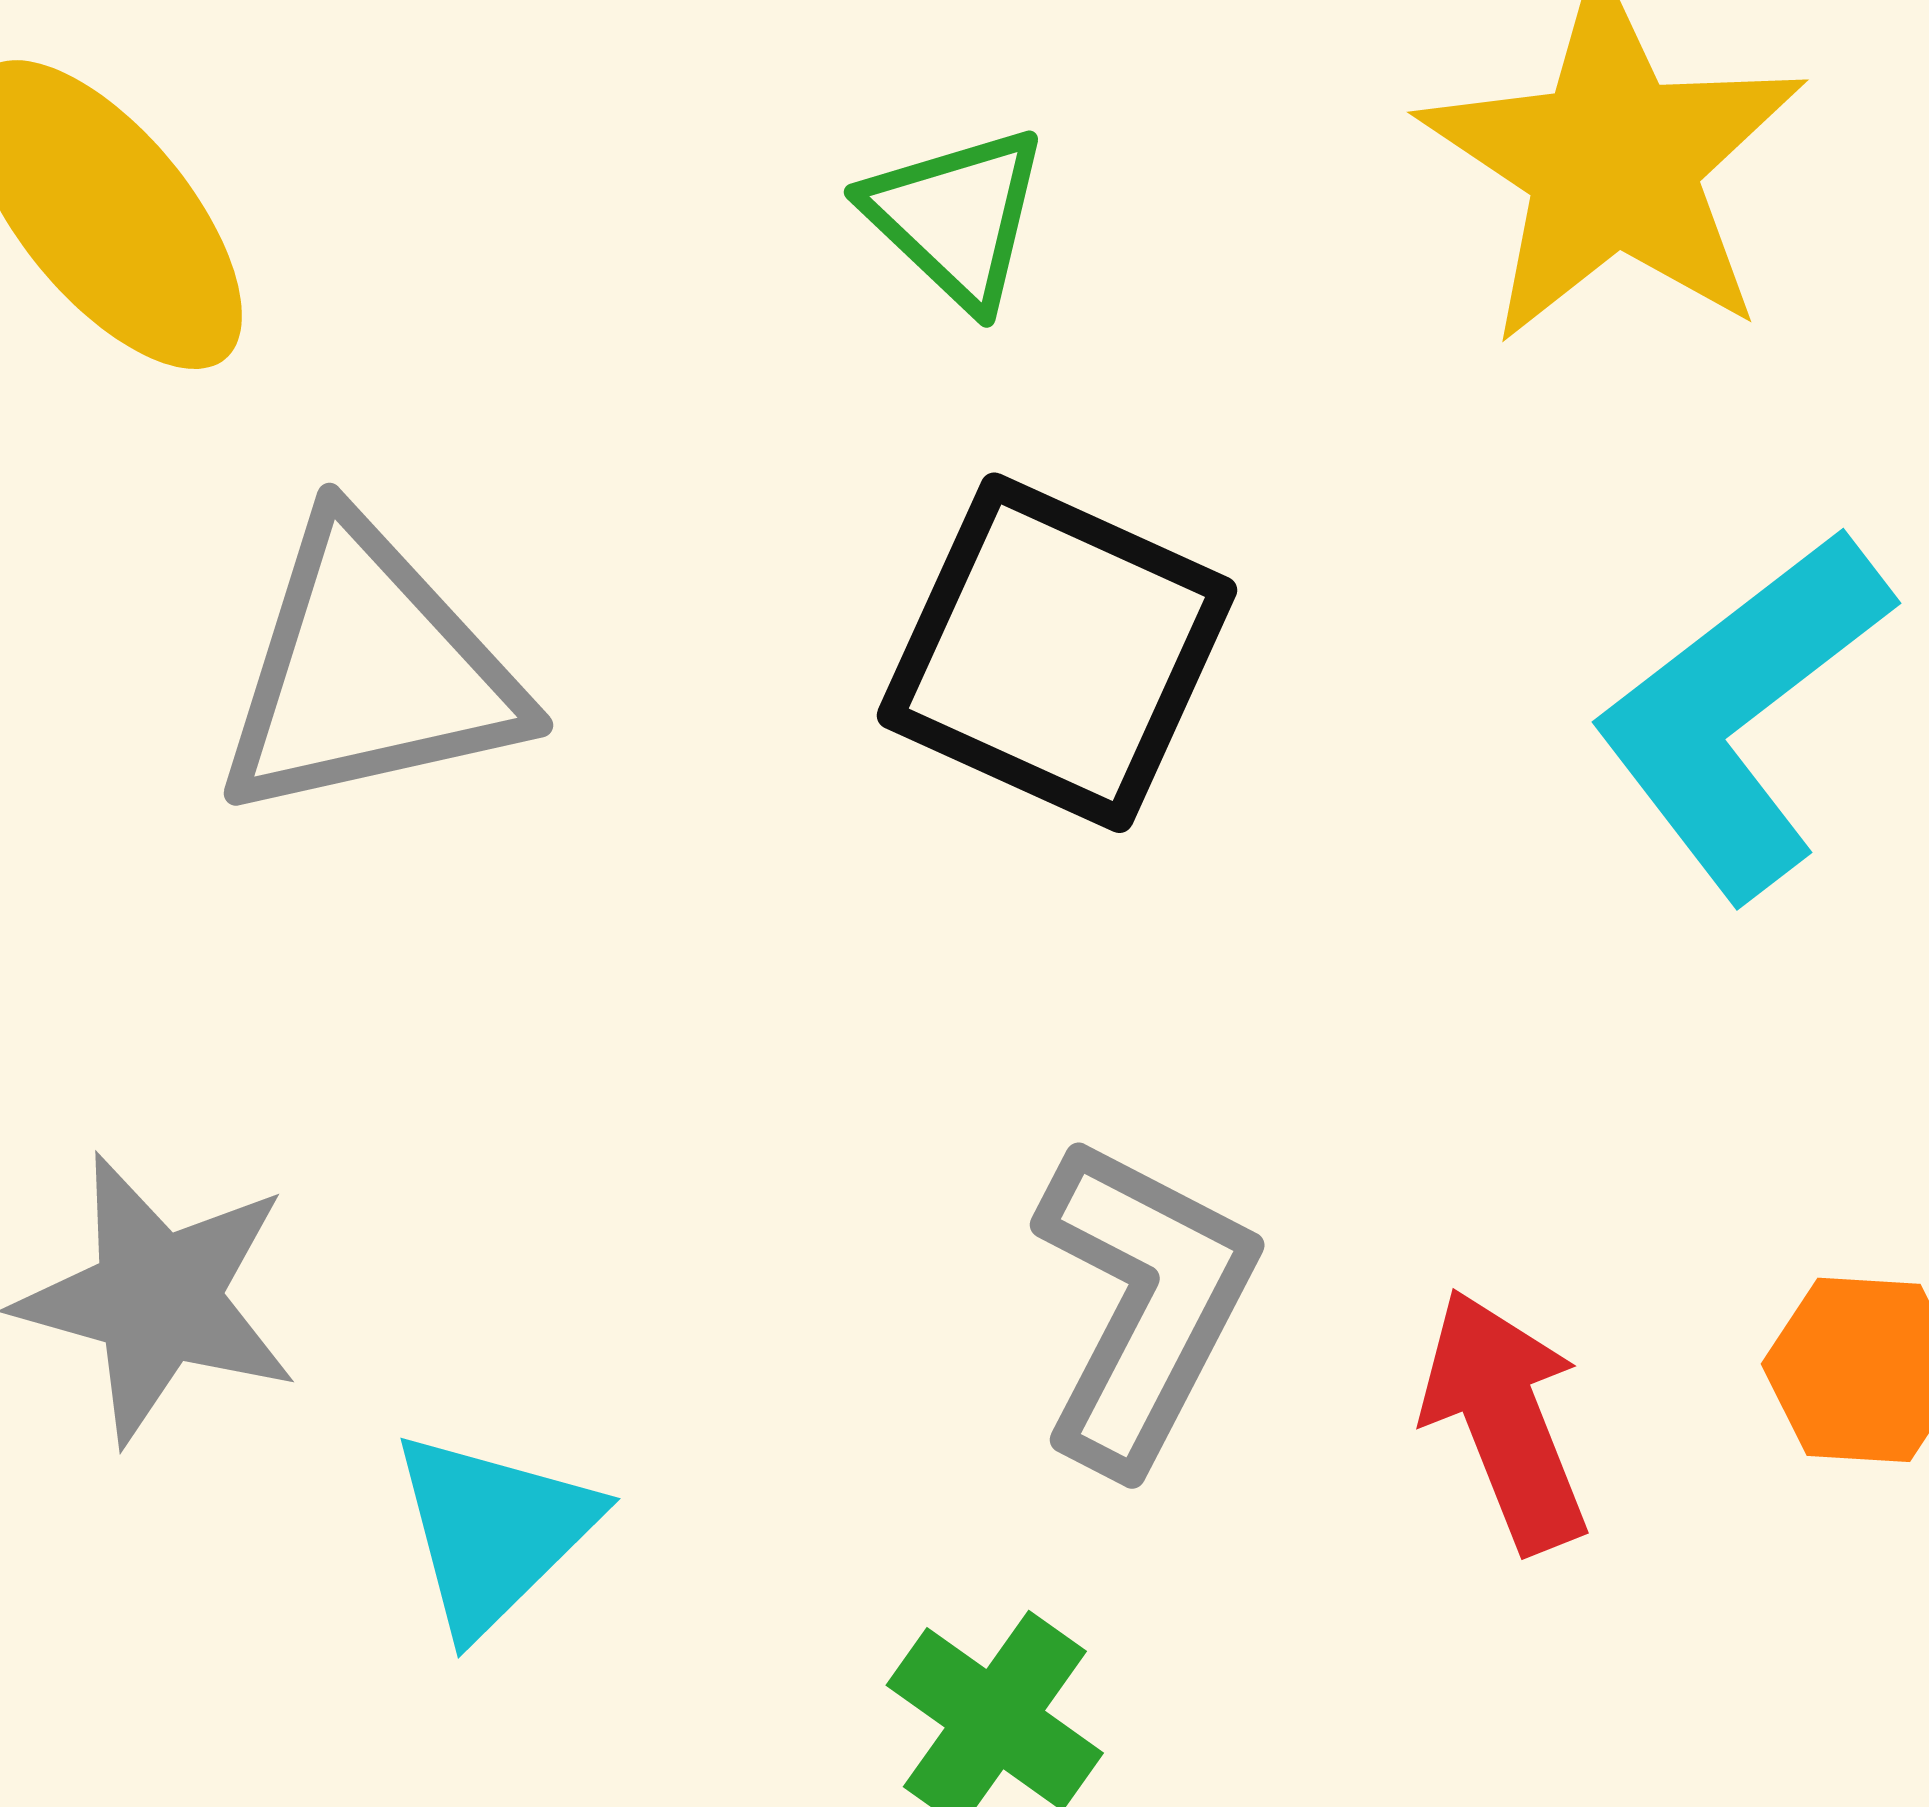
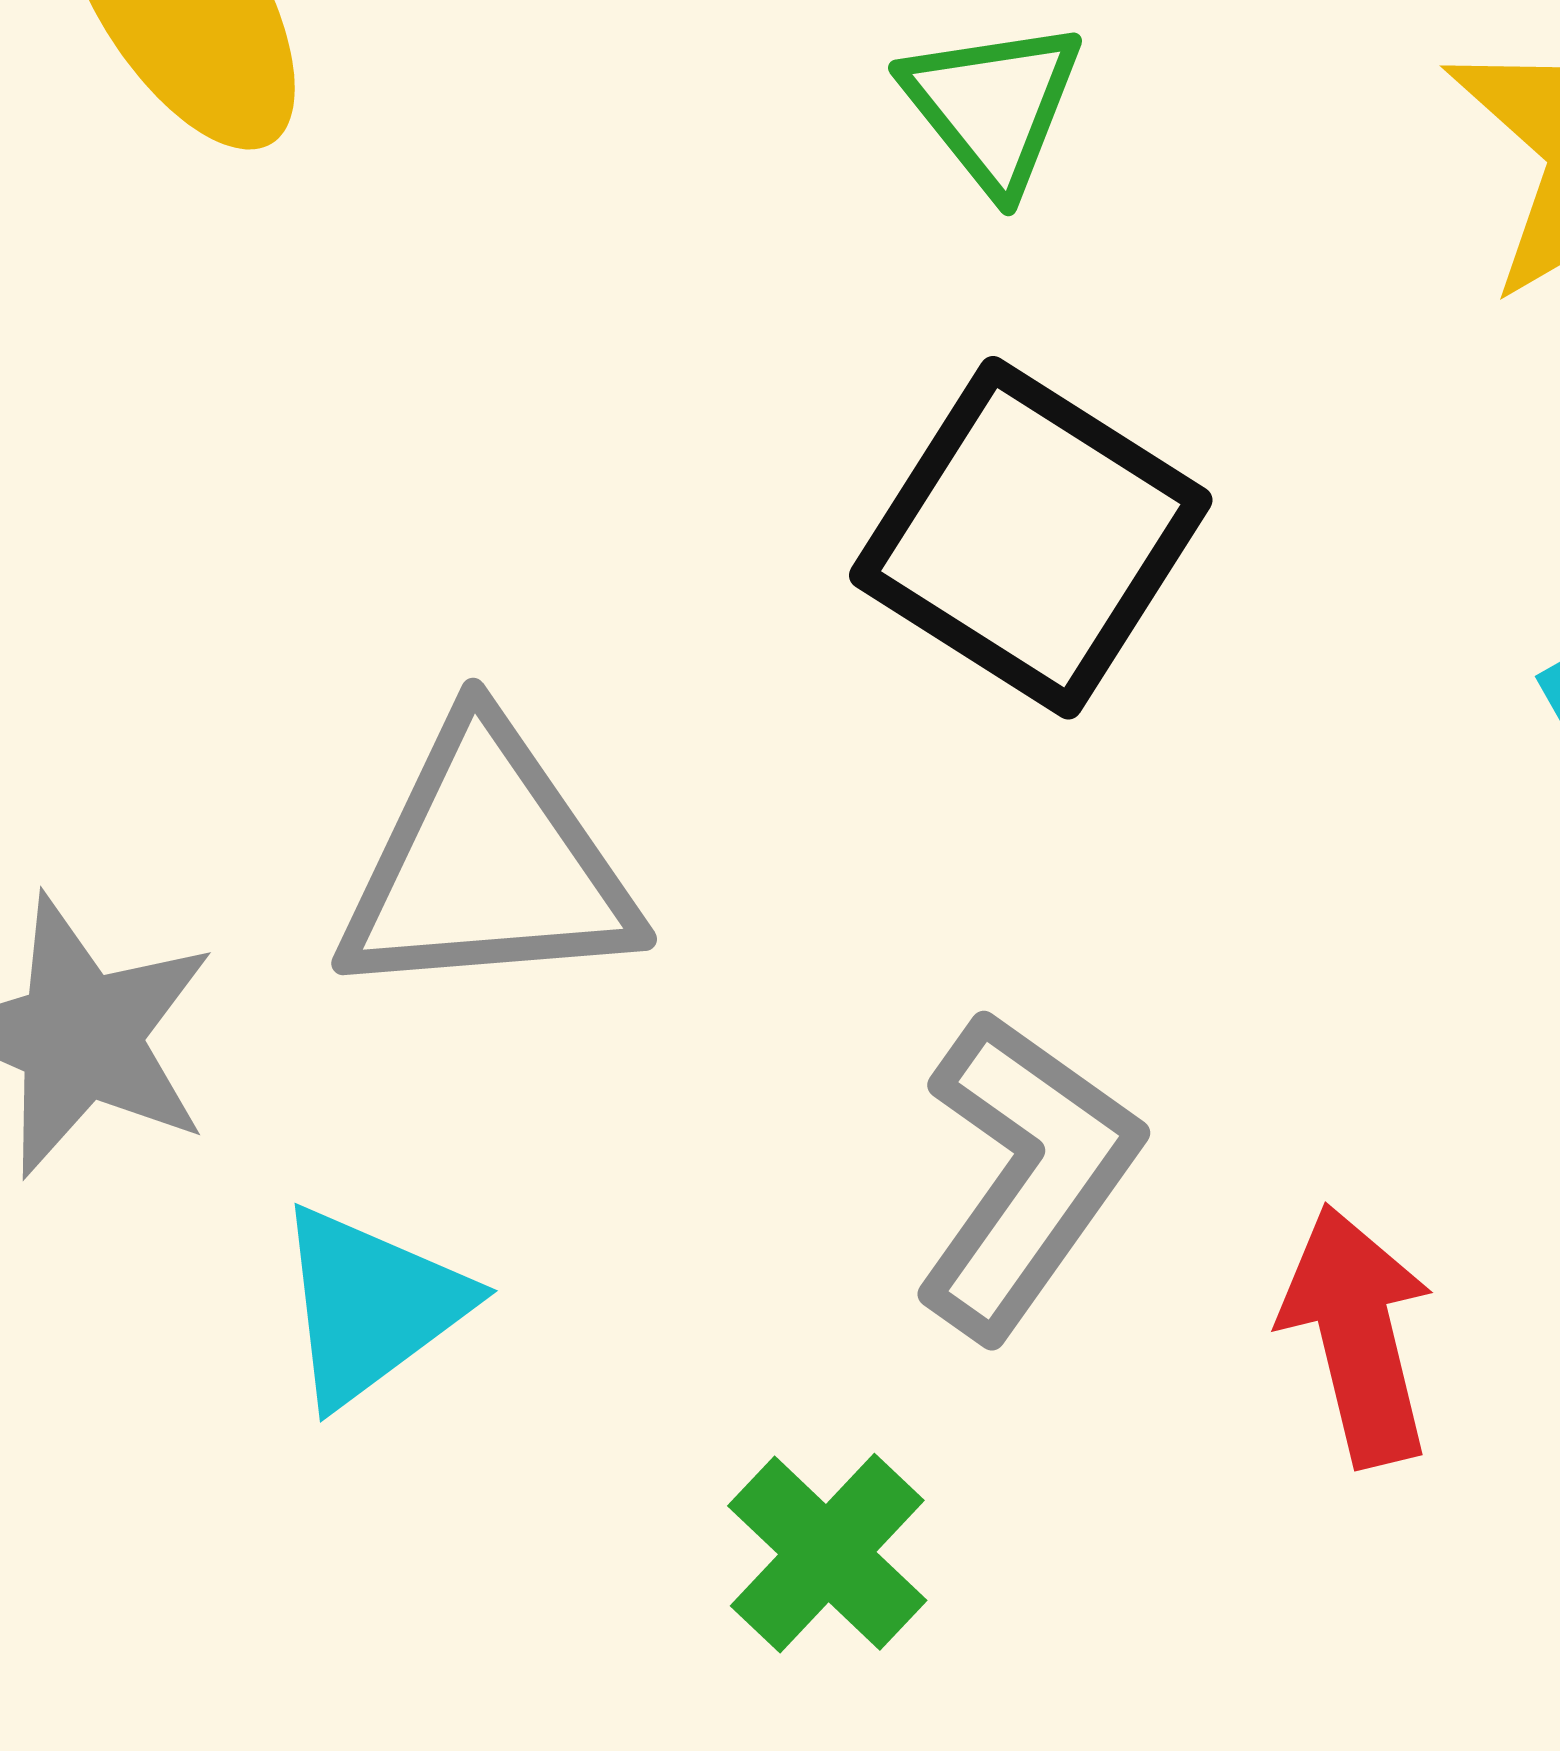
gray triangle: (369, 671) -> (487, 864), moved

